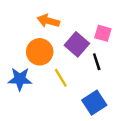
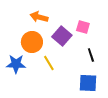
black line: (97, 62) -> (91, 55), moved
blue square: (94, 103) -> (88, 83), moved, turned 36

